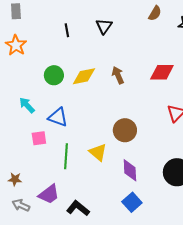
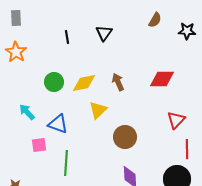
yellow triangle: (98, 152) -> (98, 110), moved, turned 36

